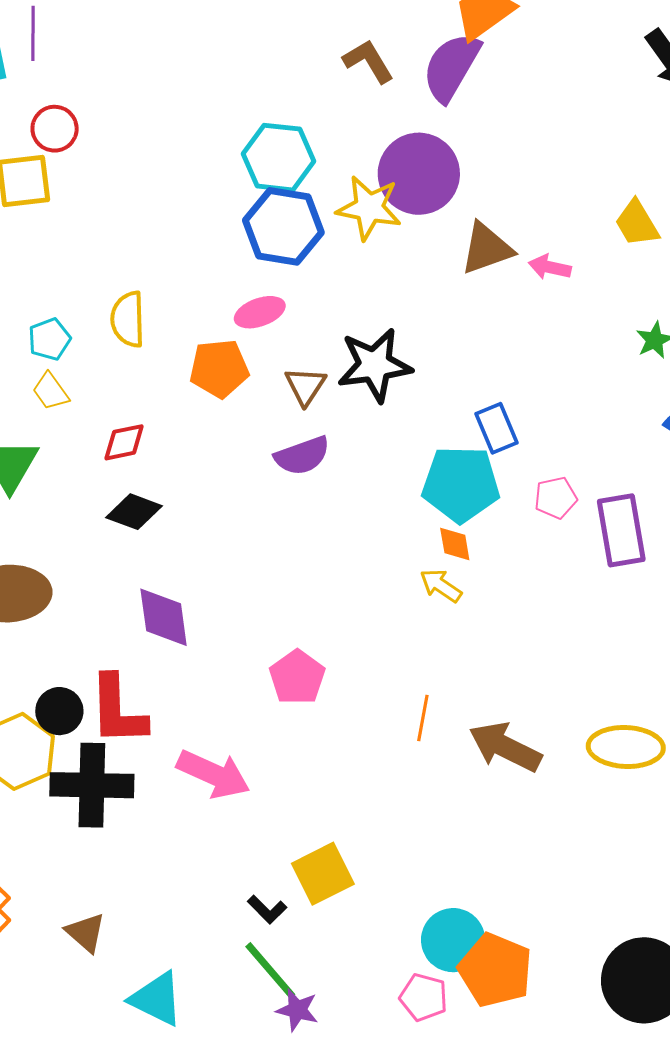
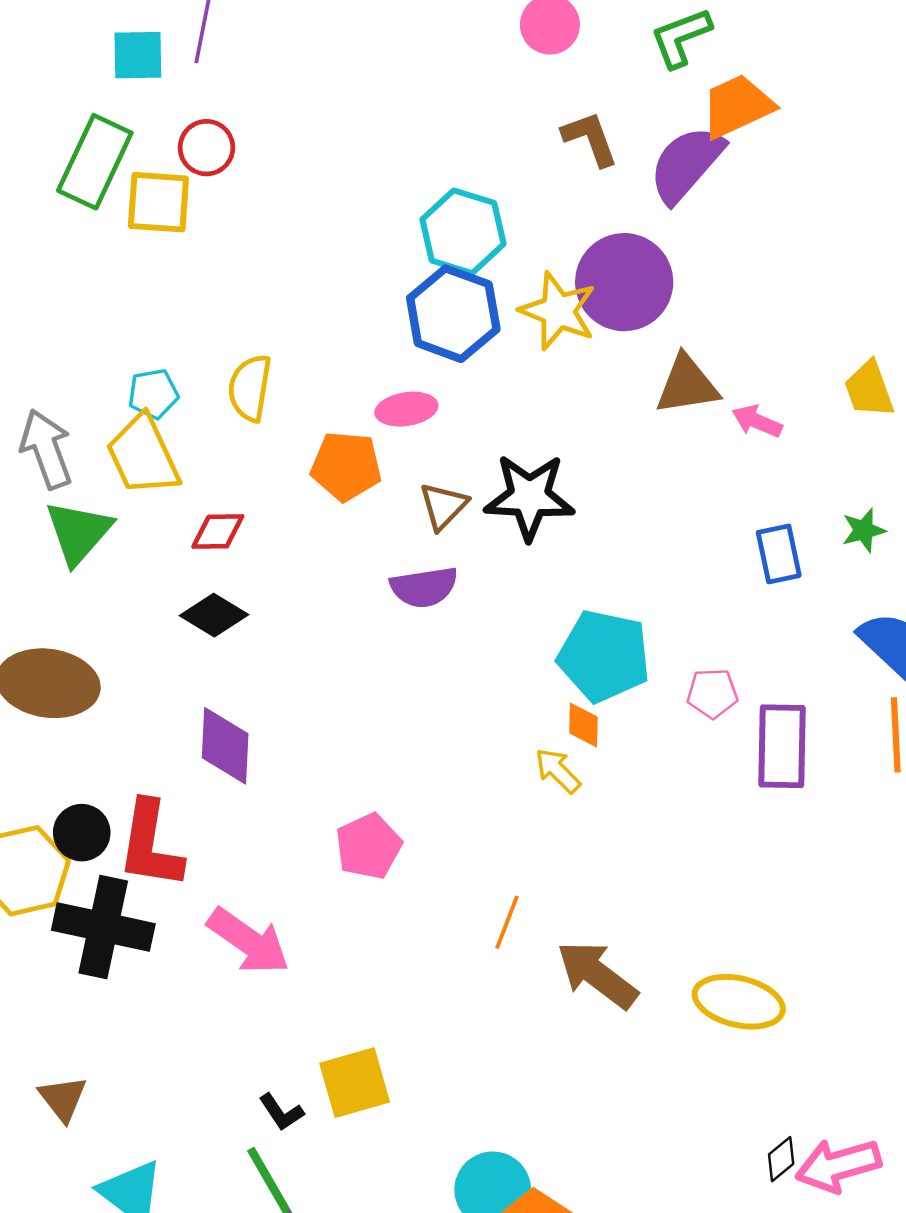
yellow trapezoid: (51, 391) -> (143, 455), size x1.8
blue rectangle: (496, 428) -> (779, 554), moved

